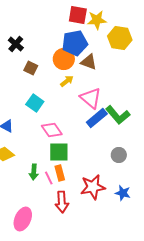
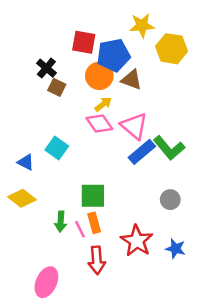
red square: (78, 15) -> (84, 42), moved
black cross: (16, 44) -> (46, 68), moved
cyan square: (35, 103) -> (57, 148), moved
pink diamond: (52, 130) -> (99, 124), moved
red star: (93, 187) -> (137, 241), turned -30

